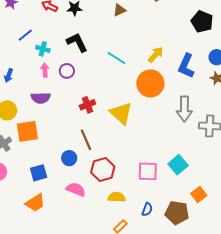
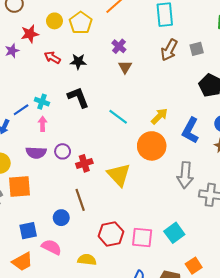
brown triangle: (119, 10) -> (125, 67), turned -40
blue line: (25, 35) -> (21, 110), moved
purple circle: (67, 71) -> (63, 151), moved
red hexagon: (103, 170) -> (111, 234), moved
pink semicircle: (76, 189) -> (51, 247), moved
yellow semicircle: (117, 197) -> (87, 260), moved

